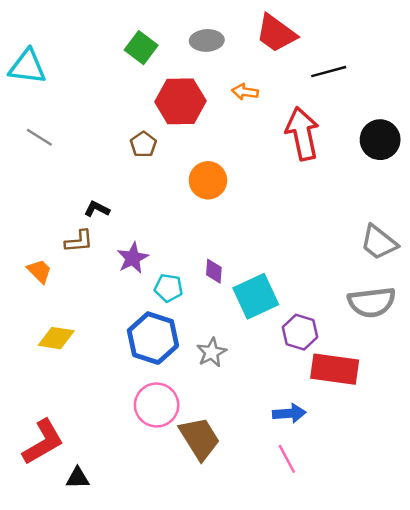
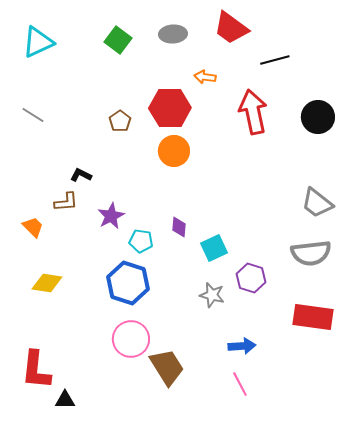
cyan triangle: (27, 67) -> (38, 42), moved, turned -32
red hexagon: (180, 101) -> (170, 108), moved
cyan square: (256, 296) -> (214, 248), size x0.7
gray star: (212, 352) -> (212, 295), moved, turned -30
red rectangle: (335, 369) -> (313, 317), moved
red L-shape: (43, 442) -> (36, 370), turned 126

